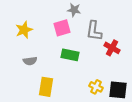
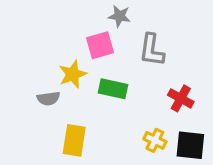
yellow star: (24, 30) -> (73, 74), moved
red cross: (112, 48) -> (181, 98), moved

